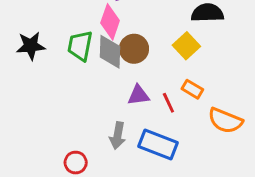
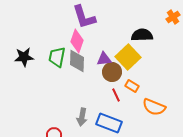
yellow square: (186, 46) -> (128, 57), size x1.4
brown circle: (134, 49) -> (112, 72), moved
purple triangle: (139, 95) -> (104, 59), moved

